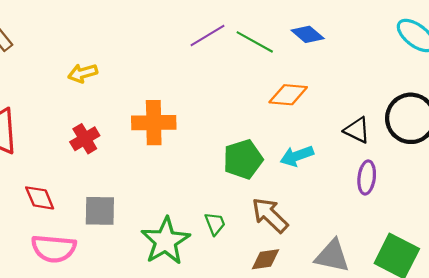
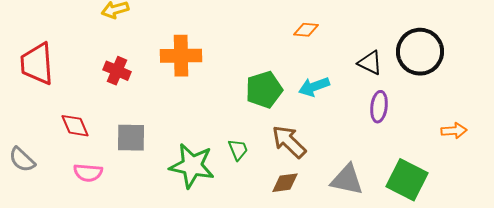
orange diamond: (288, 95) -> (306, 30), size x0.7
red cross: (85, 139) -> (117, 71), turned -36
green star: (166, 241) -> (192, 166), turned -30
pink semicircle: (54, 248) -> (88, 173), size x0.7

